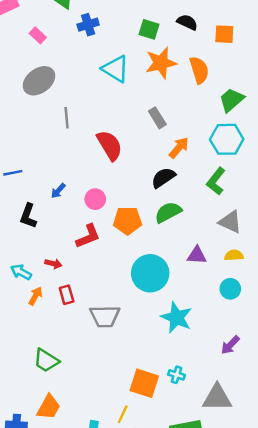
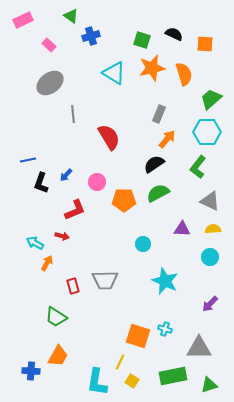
gray rectangle: (157, 118) -> (159, 114), moved, turned 54
black L-shape: (28, 216) -> (41, 183), moved
red L-shape: (88, 236) -> (75, 210), moved
cyan circle: (150, 273) -> (143, 244), size x0.5
red rectangle: (67, 295) -> (73, 286), moved

